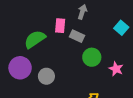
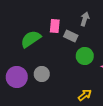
gray arrow: (82, 12) -> (85, 19), moved
purple circle: (20, 68) -> (17, 77), moved

